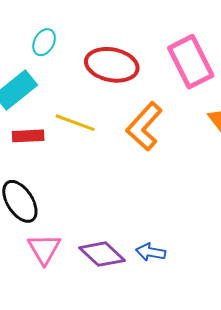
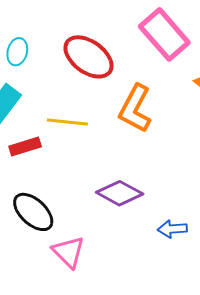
red ellipse: (112, 65) -> (88, 57), turned 39
purple diamond: (102, 254) -> (120, 193), moved

